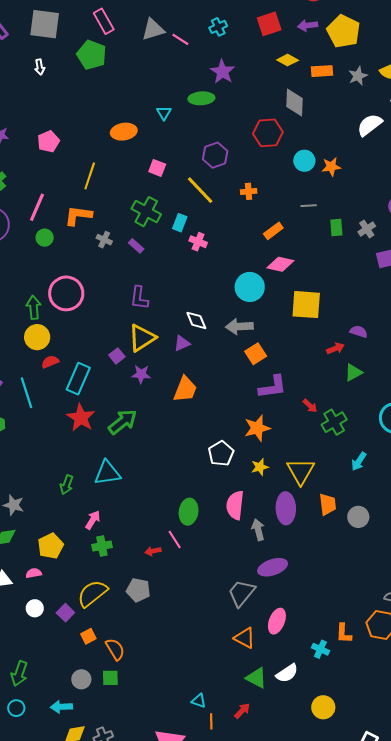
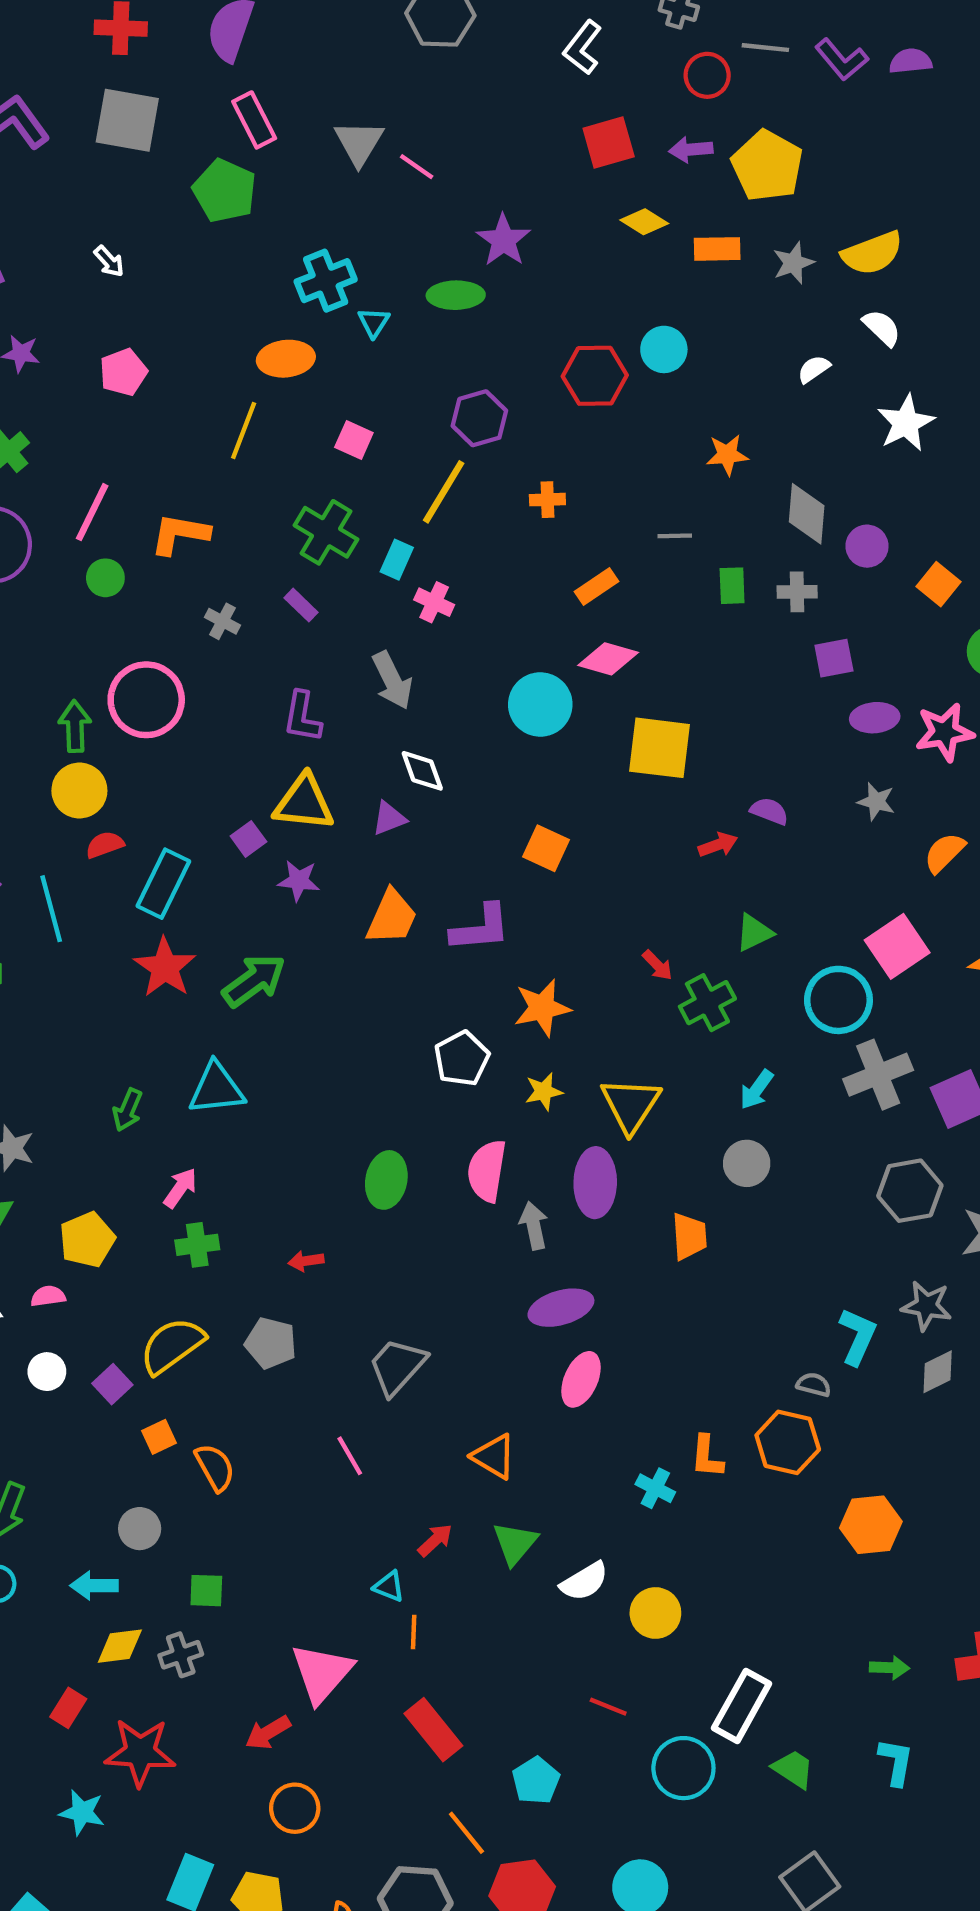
cyan cross: (218, 27) -> (326, 281), moved, size x1.5
gray triangle: (153, 30) -> (359, 143), turned -45
white arrow: (40, 67) -> (109, 261), moved, turned -35
gray diamond: (295, 102) -> (807, 514), moved
white semicircle: (370, 125) -> (814, 369), size x0.6
cyan circle: (304, 161) -> (664, 349), moved
yellow line: (90, 176) -> (244, 430), moved
yellow line: (200, 190) -> (444, 492), turned 72
gray cross: (367, 229) -> (797, 592), turned 30
gray cross: (104, 240) -> (222, 621), moved
gray arrow: (239, 326) -> (392, 680), moved, turned -116
yellow triangle: (142, 338) -> (304, 803), turned 36
orange square: (256, 354) -> (546, 848), turned -35
green triangle: (353, 372) -> (754, 933), moved
purple L-shape: (273, 387) -> (481, 928), moved
orange trapezoid: (328, 504) -> (689, 1236), moved
gray circle: (358, 517) -> (747, 1163), moved
pink line: (175, 539) -> (350, 1456), moved
gray trapezoid: (241, 593) -> (397, 1366), moved
pink ellipse: (277, 621) -> (581, 1379), moved
white semicircle: (287, 673) -> (584, 1581), moved
green square: (110, 678) -> (206, 1591), moved
green triangle: (256, 678) -> (515, 1543), turned 40
red arrow: (242, 711) -> (435, 1540), moved

